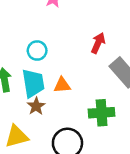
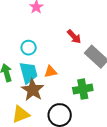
red arrow: (98, 43) -> (74, 37), turned 119
brown star: (36, 106) -> (33, 90), size x1.6

